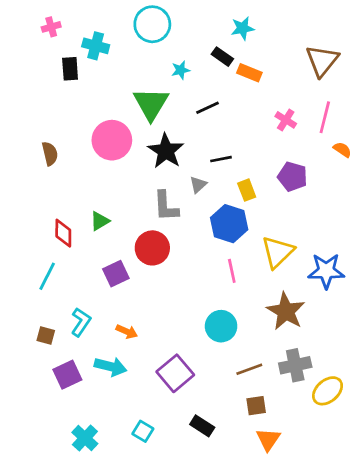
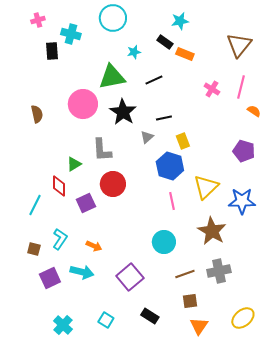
green triangle: (151, 104) -> (112, 77), turned 48
purple pentagon: (292, 177) -> (244, 151), moved
gray L-shape: (166, 206) -> (102, 150), moved
red diamond: (63, 233) -> (59, 186), moved
yellow ellipse: (328, 391) -> (243, 318), moved

